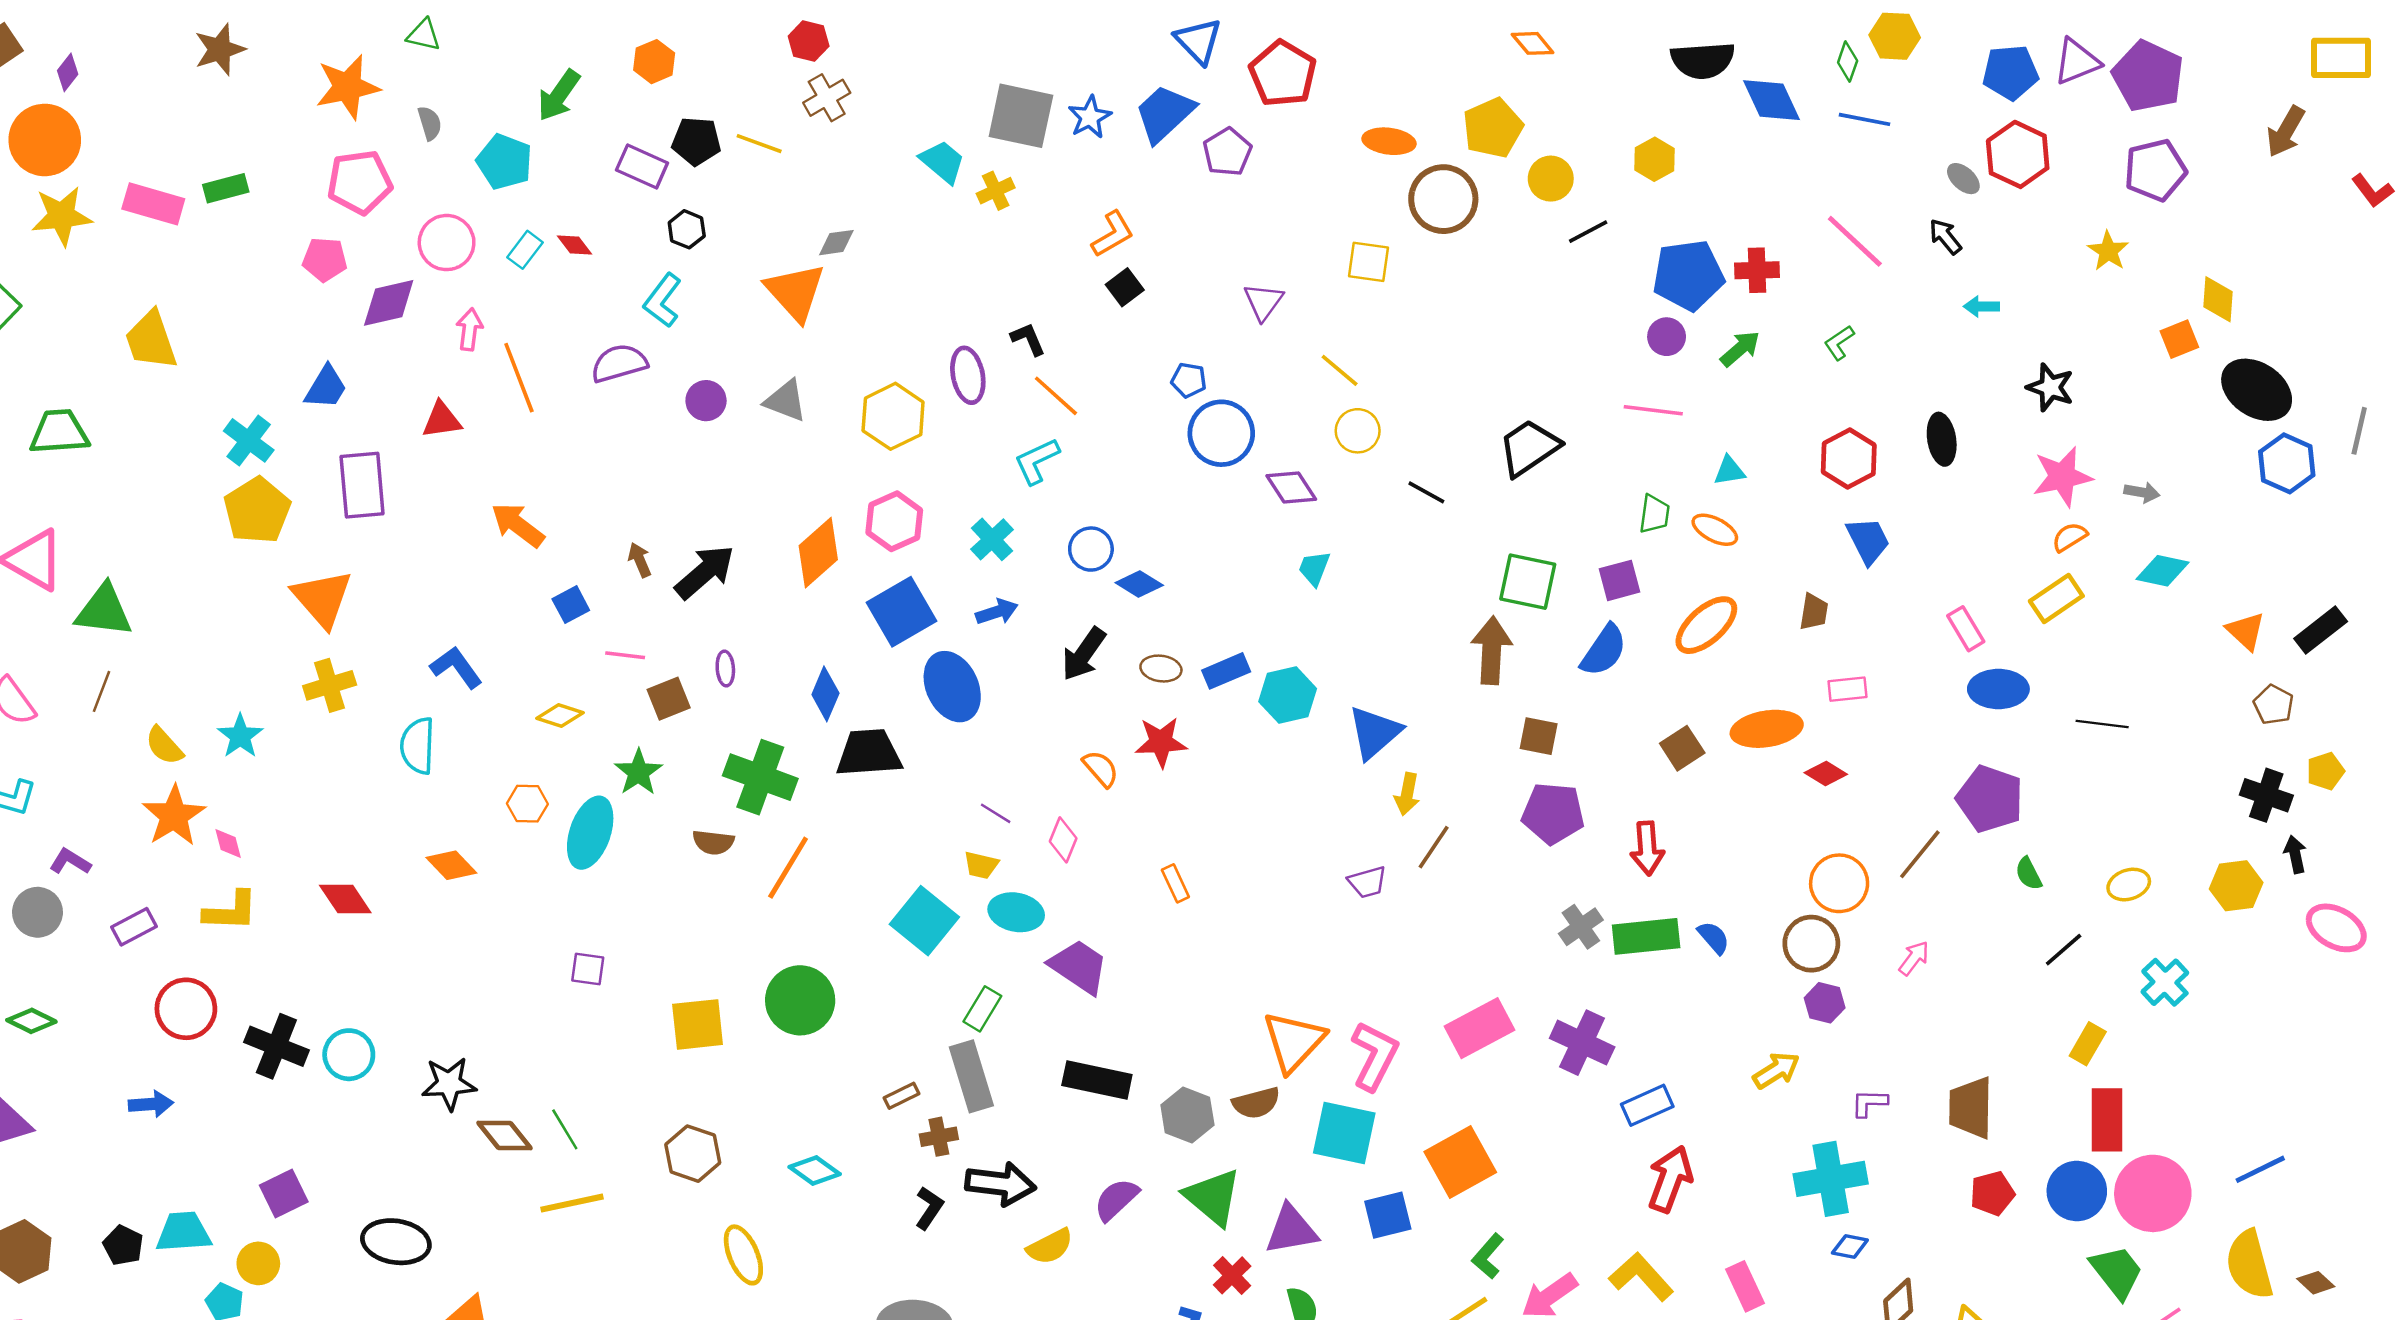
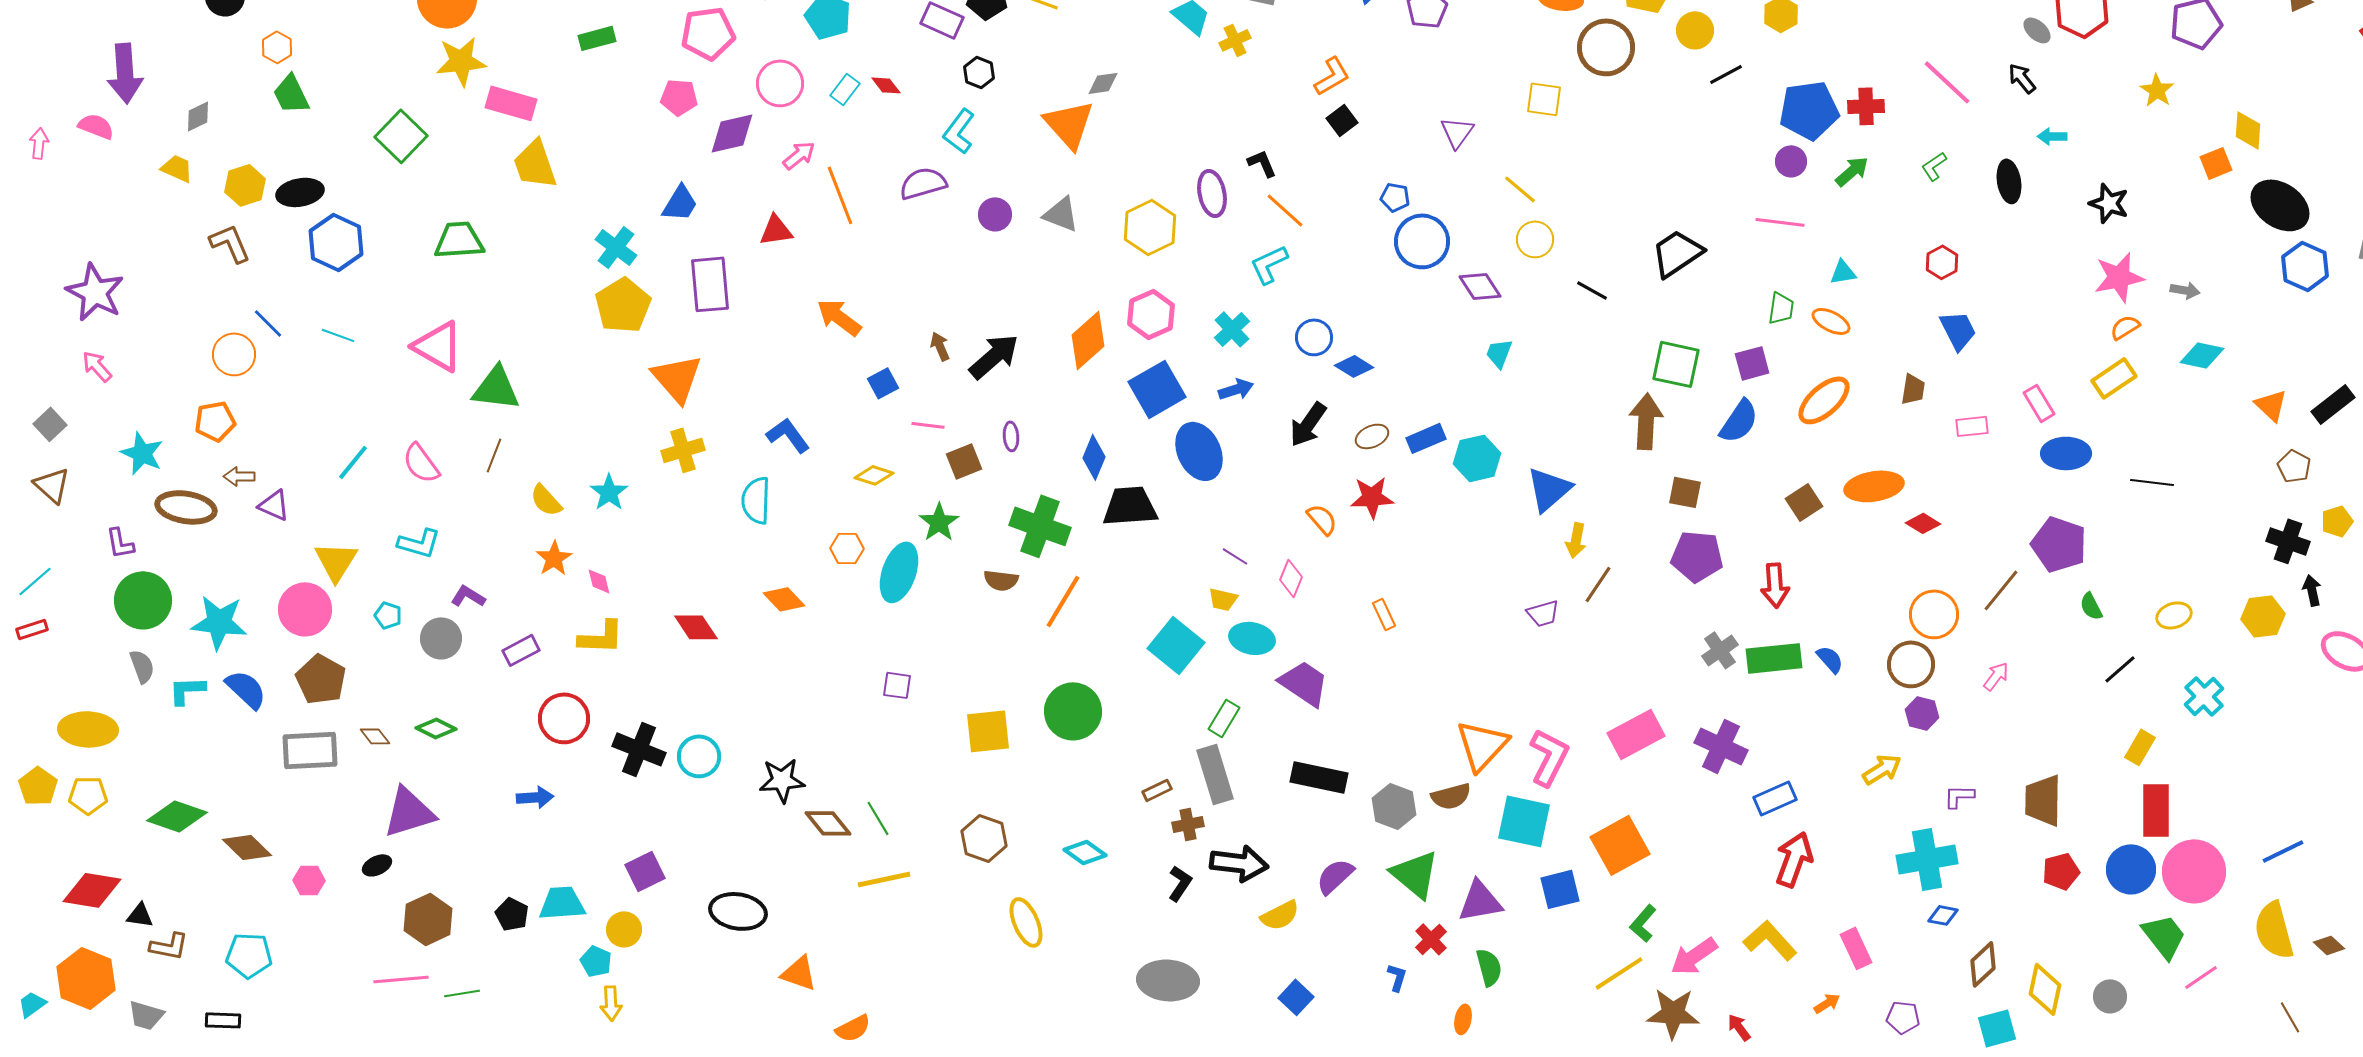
pink rectangle: (153, 204) -> (511, 103), moved
pink arrow: (469, 329) -> (799, 155), turned 44
black ellipse: (1942, 439) -> (2009, 181), moved
red hexagon: (1849, 459) -> (1942, 262), size x0.7
brown ellipse: (1161, 669) -> (1372, 436), turned -32
pink rectangle: (1848, 689) -> (1972, 426), moved
orange star: (174, 816) -> (554, 558), size x0.7

